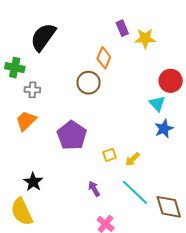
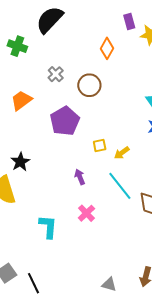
brown circle: (89, 83) -> (89, 85), moved
gray cross: (32, 90) -> (56, 74), moved, turned 35

